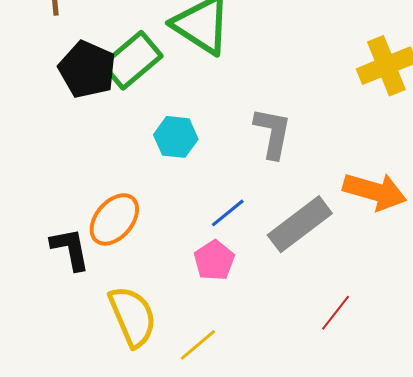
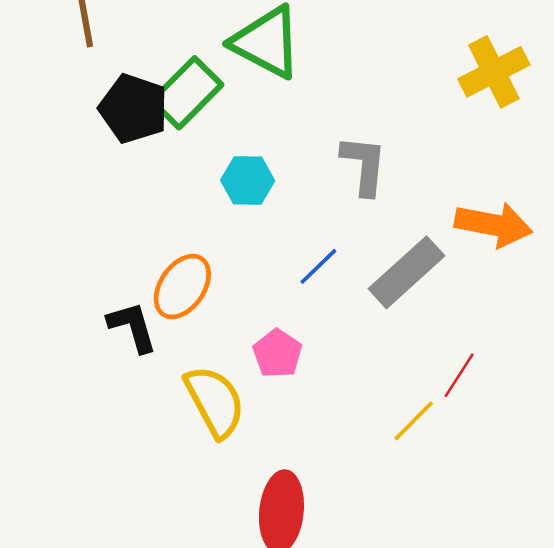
pink pentagon: (214, 260) -> (277, 353), moved
yellow line: (198, 345) -> (414, 421), moved

